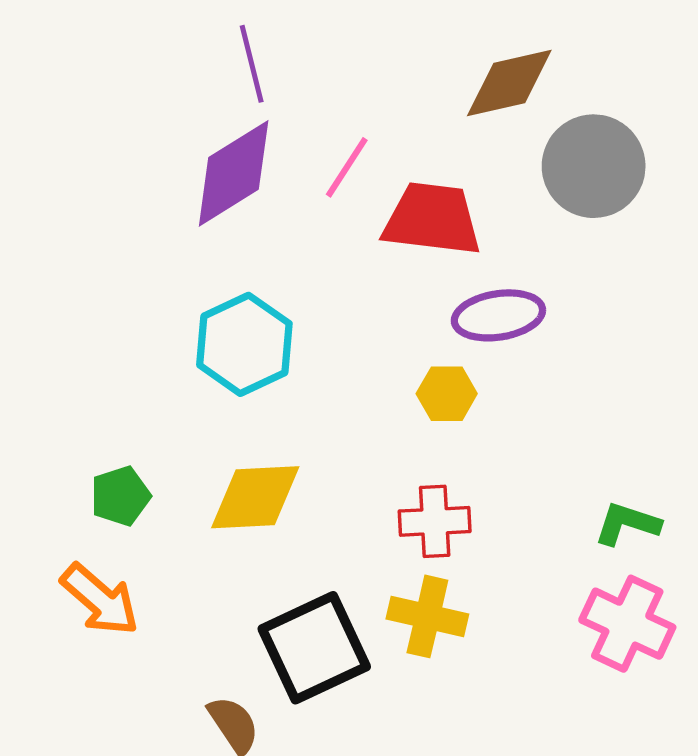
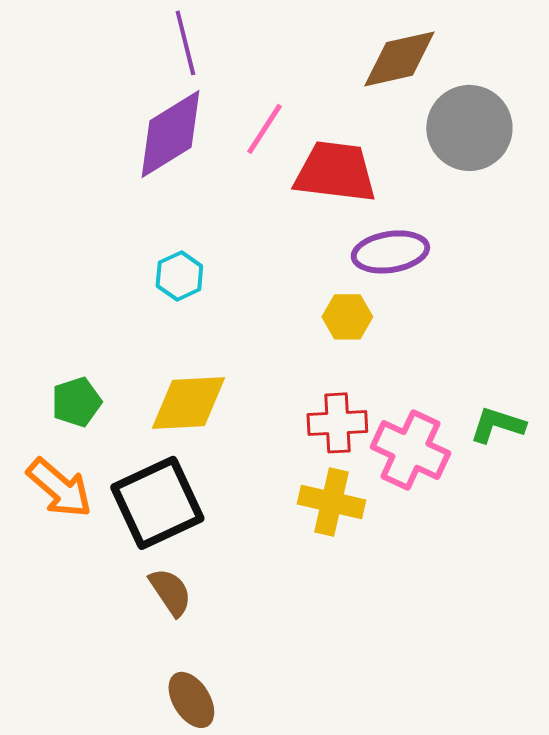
cyan hexagon: (244, 344) -> (179, 276), size x0.6
pink cross: (627, 624) -> (410, 450), moved
black square: (314, 648) -> (157, 503), moved

